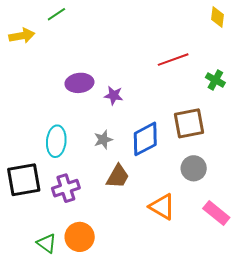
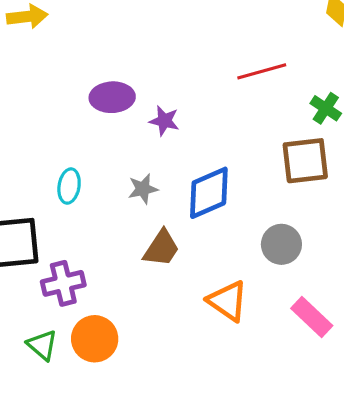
brown square: (189, 123) -> (305, 161), moved
cyan ellipse: (56, 141) -> (69, 186), size x0.7
purple cross: (66, 188) -> (63, 283), moved

